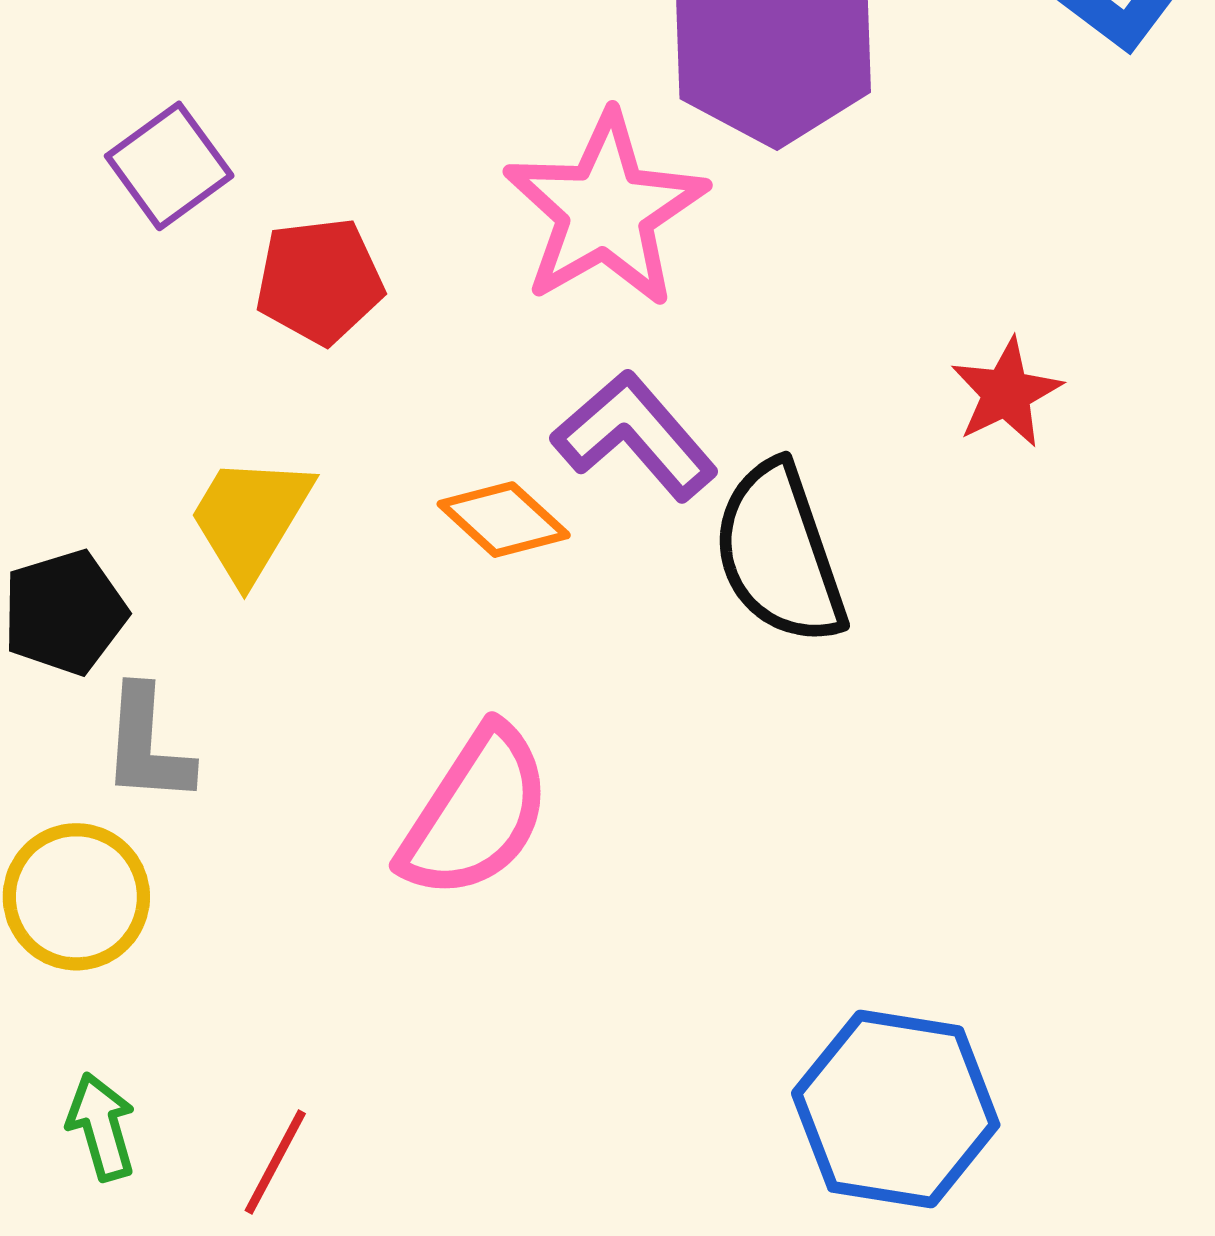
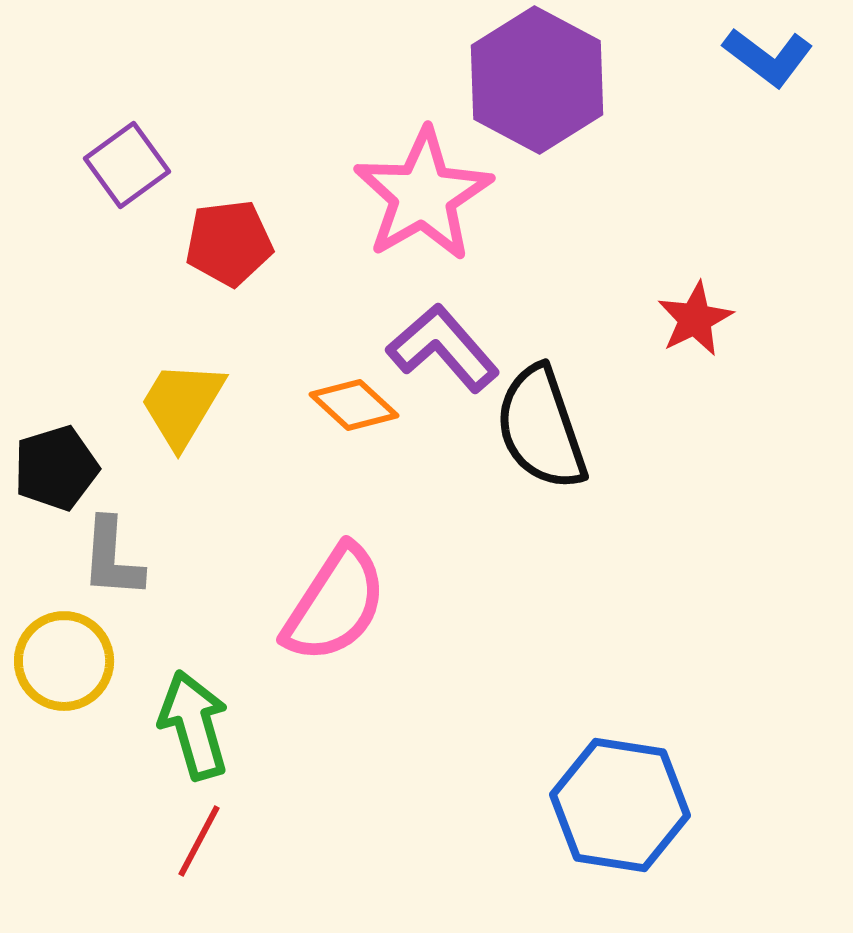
green arrow: (101, 1127) -> (194, 725), moved, size x1.5

